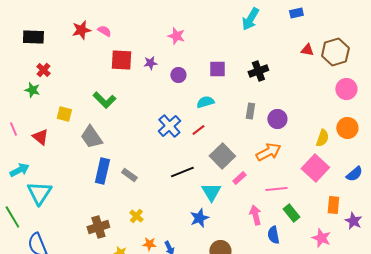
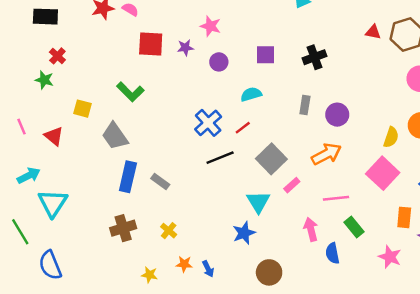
pink star: (176, 36) -> (210, 26), moved
black line: (182, 172) -> (220, 158), moved
brown cross: (98, 227) -> (123, 228), moved

